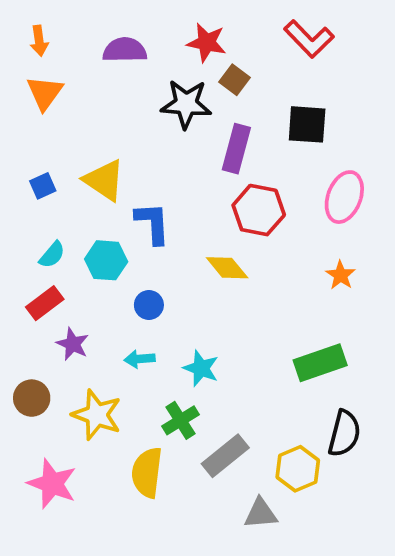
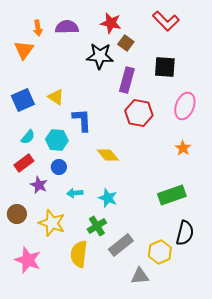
orange arrow: (39, 41) -> (38, 28), moved
yellow triangle: (104, 180) -> (56, 97), size x0.7
blue square: (43, 186) -> (23, 100), size x1.6
yellow diamond: (227, 268) -> (108, 155), moved
blue circle: (149, 305) -> (59, 167), moved

